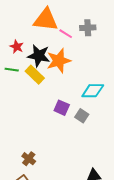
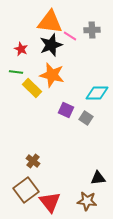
black star: (39, 56) -> (51, 45), moved, turned -30
orange star: (59, 61) -> (52, 75), moved, turned 30
yellow rectangle: (35, 75) -> (32, 88), moved

